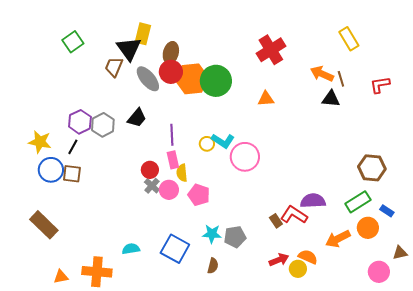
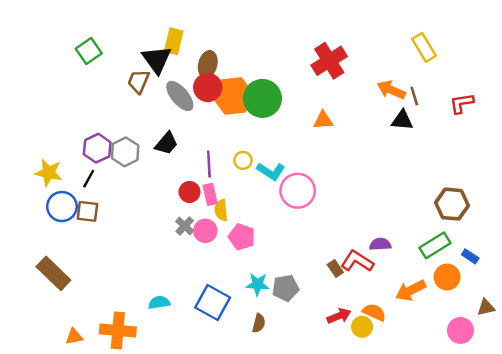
yellow circle: (207, 144) -> (243, 160), moved
red circle: (150, 170) -> (190, 192), moved
purple semicircle: (313, 201) -> (380, 244), size x0.7

